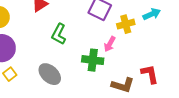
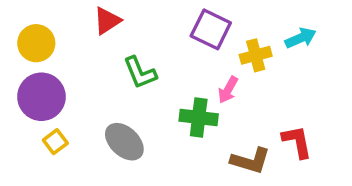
green L-shape: (59, 34) -> (140, 73), turned -50

